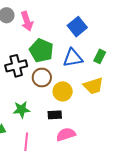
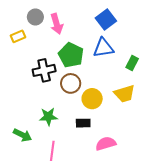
blue square: (77, 27) -> (106, 19), moved
blue triangle: (73, 58) -> (103, 48), moved
pink semicircle: (66, 134) -> (106, 144), moved

